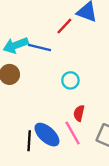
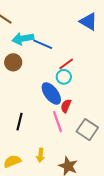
red line: (64, 26) -> (66, 64), moved
blue ellipse: (47, 135) -> (51, 93), moved

